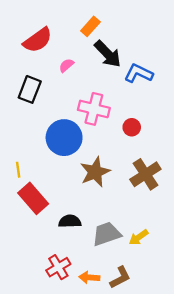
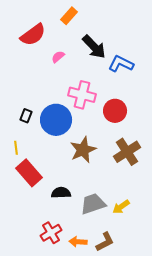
orange rectangle: (90, 26) -> (69, 16), moved
black rectangle: (30, 89) -> (26, 116), moved, size x0.6
red circle: (132, 127) -> (115, 111), size x1.5

